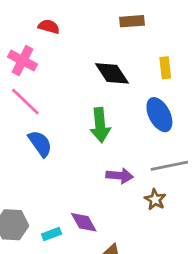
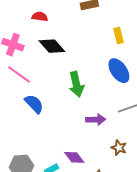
red semicircle: (49, 27) -> (40, 17), moved
black diamond: (112, 73) -> (52, 46), moved
brown star: (155, 200) -> (119, 148), moved

